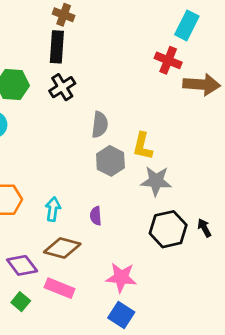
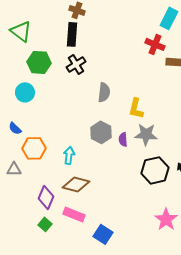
gray hexagon: (110, 161) -> (101, 132), moved
purple semicircle: (96, 216) -> (123, 139), moved
purple diamond: (22, 265) -> (46, 197), turned 60
pink star: (121, 277) -> (166, 219), moved, turned 30
blue square: (121, 315) -> (103, 234), moved

